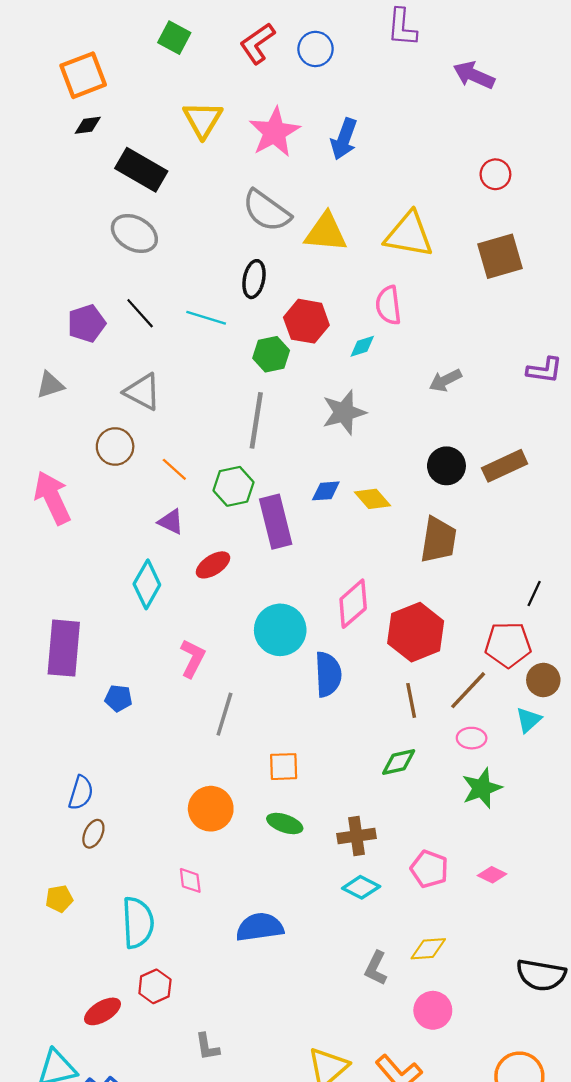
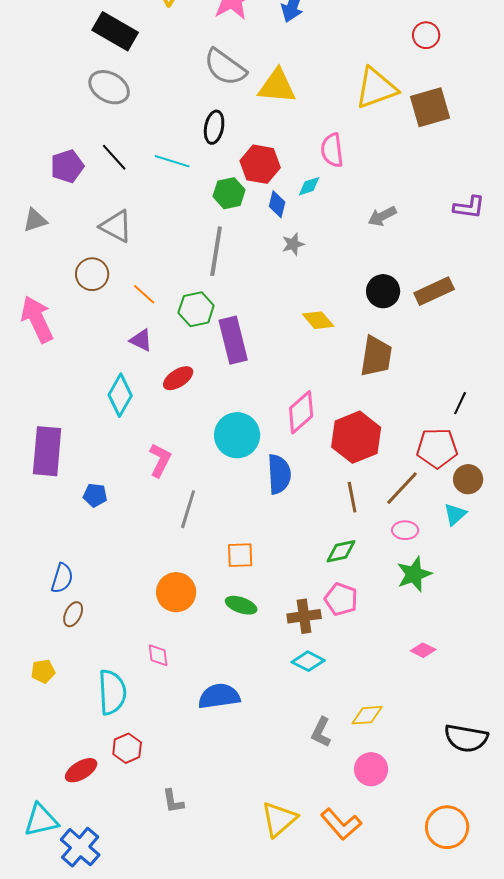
yellow triangle: (409, 235) -> (376, 88), moved, turned -30
gray star: (344, 412) -> (293, 244), size x0.6
blue diamond: (326, 491) -> (277, 204), moved, turned -72
pink pentagon: (429, 869) -> (341, 599), moved

